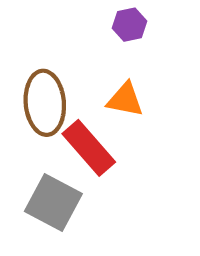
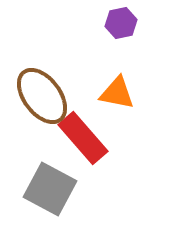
brown ellipse: (45, 103) -> (42, 96), turned -32

